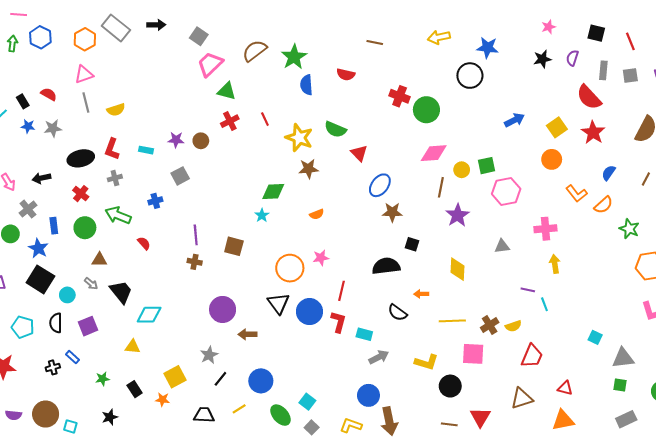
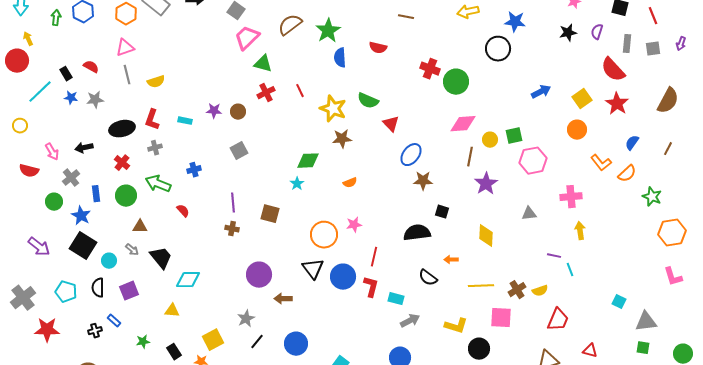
gray square: (180, 176) -> (239, 151), moved

